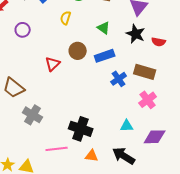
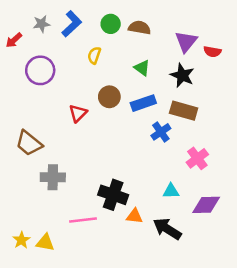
purple circle: (23, 30) -> (40, 70), size x1.5
red semicircle: (159, 42) -> (212, 52), moved
brown rectangle: (145, 72) -> (184, 111), moved
gray cross: (33, 115) -> (53, 177), turned -30
orange triangle: (92, 156) -> (134, 216), moved

